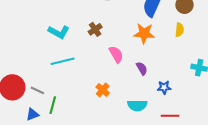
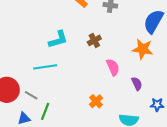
cyan L-shape: (59, 32) -> (58, 39), turned -50
cyan line: (63, 61) -> (45, 67), moved

